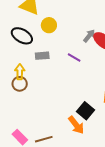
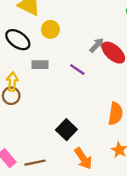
black square: (85, 111) -> (66, 130), moved
orange arrow: (76, 125) -> (83, 158), moved

